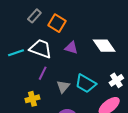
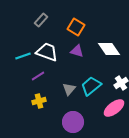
orange square: (57, 23) -> (76, 27), moved
purple line: (43, 73) -> (38, 76), moved, turned 32
cyan trapezoid: (86, 83) -> (91, 86), turned 110

